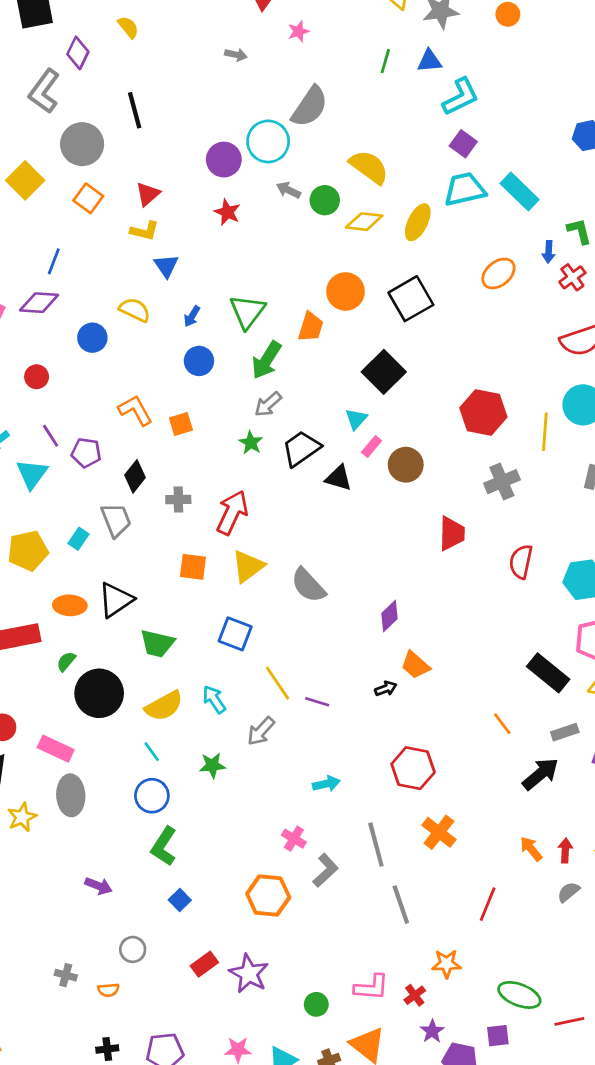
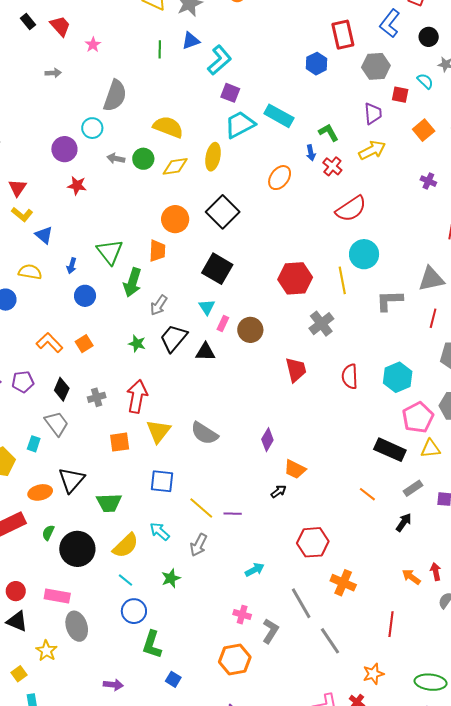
cyan circle: (268, 141) -> (92, 128), size x0.7
yellow L-shape: (145, 231) -> (22, 214), turned 40
gray arrow: (268, 404) -> (159, 305), moved
black arrow: (540, 774) -> (404, 522), size x0.7

